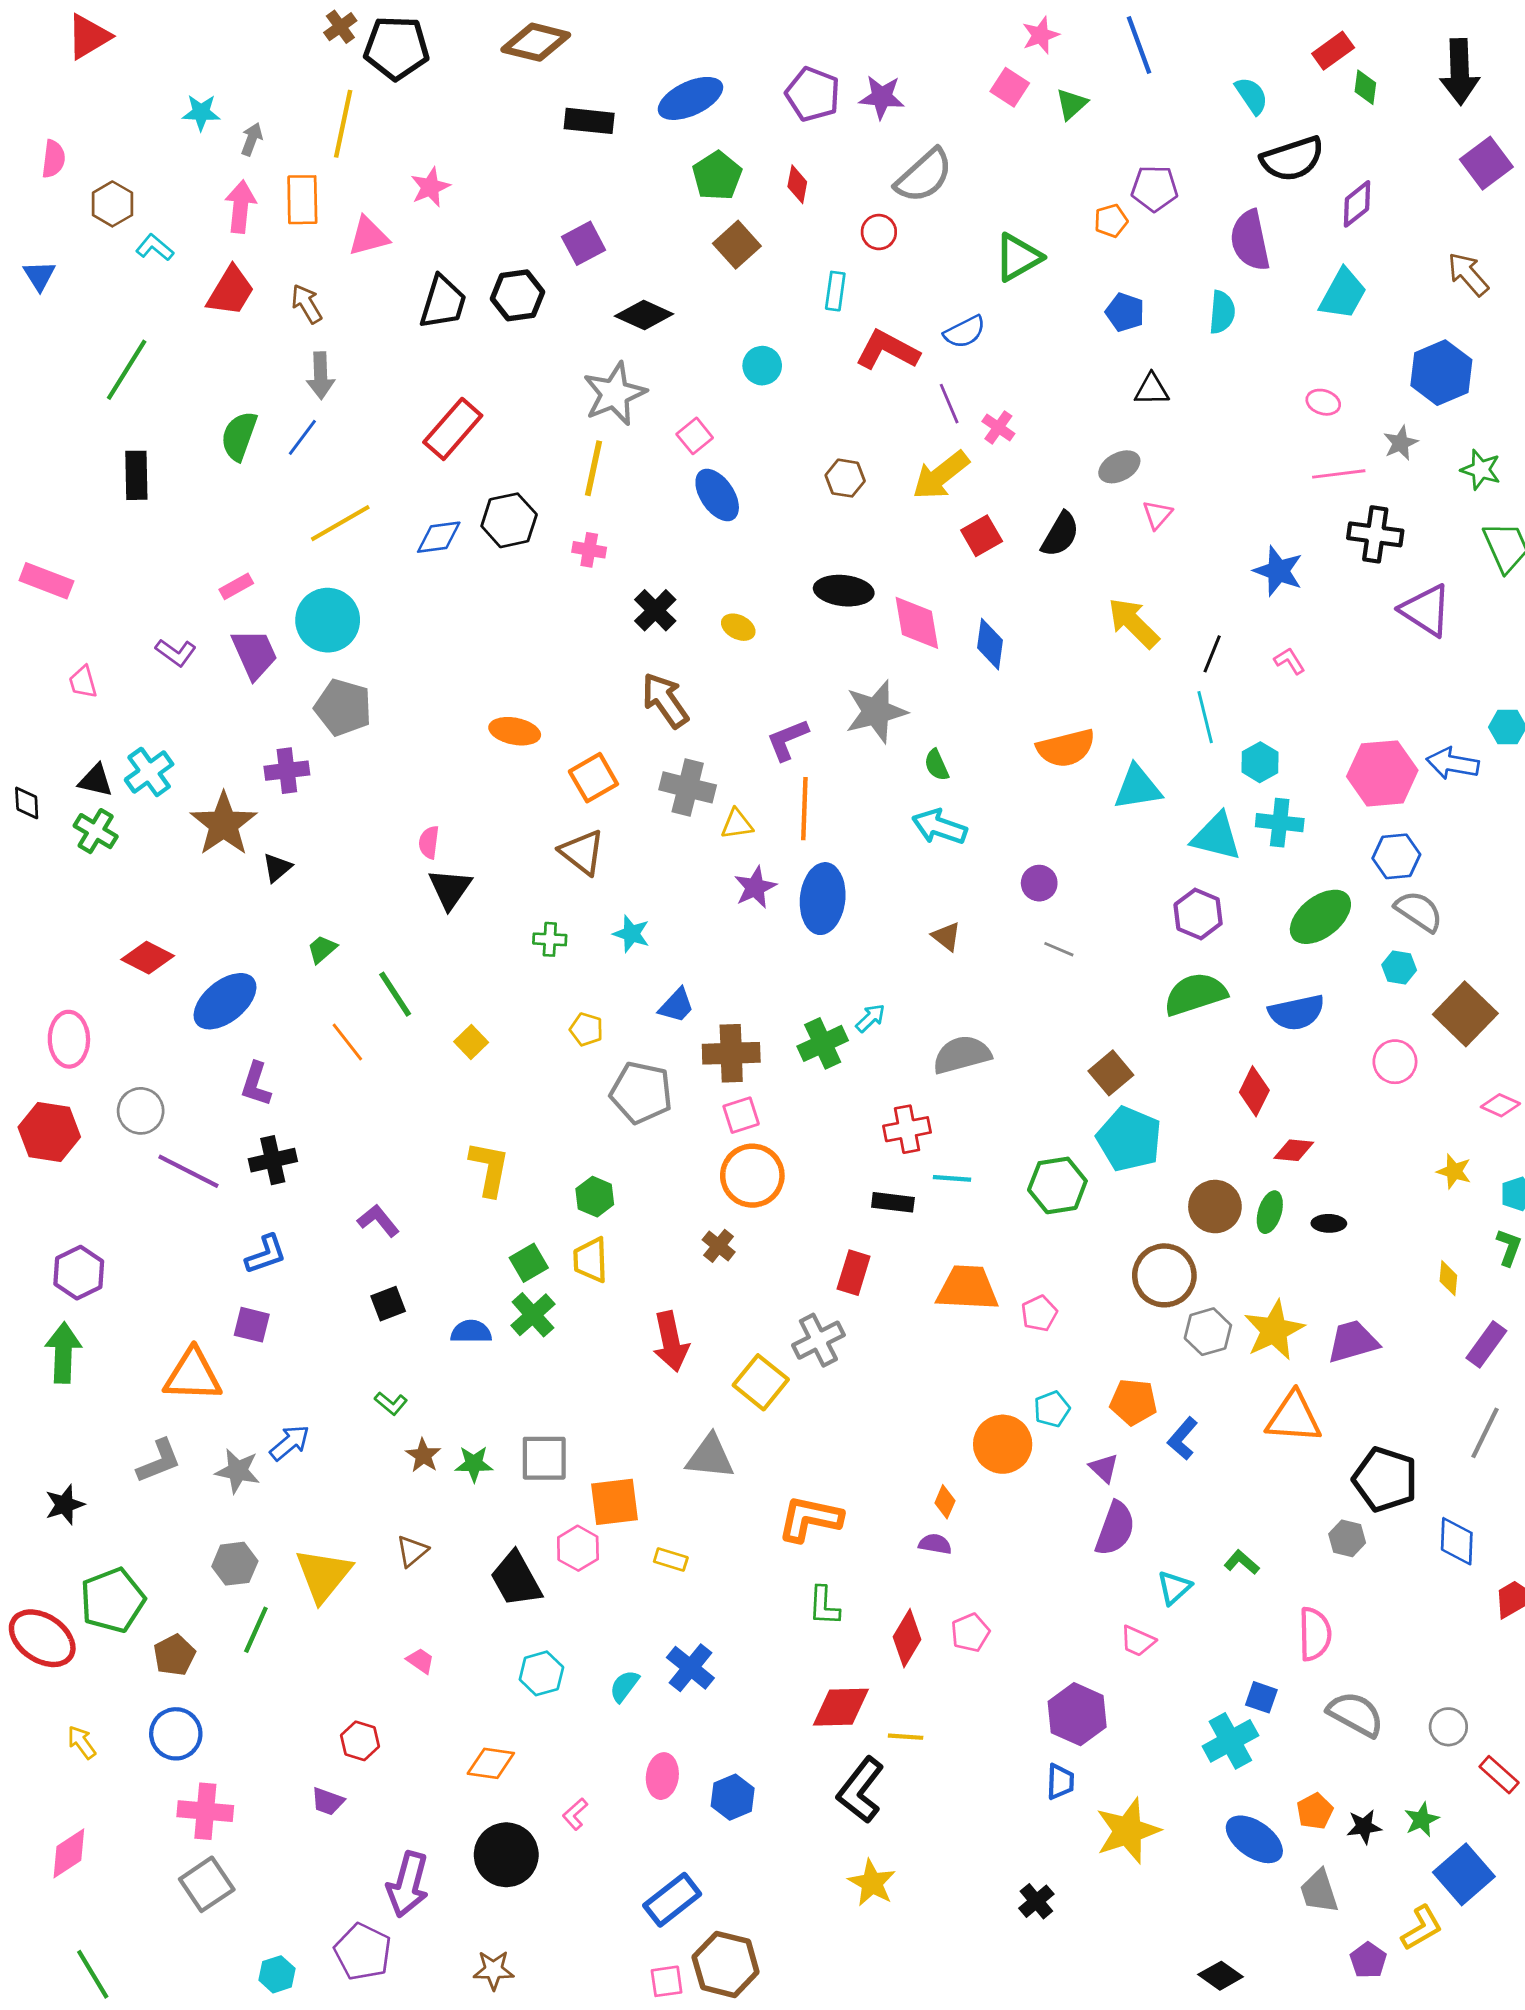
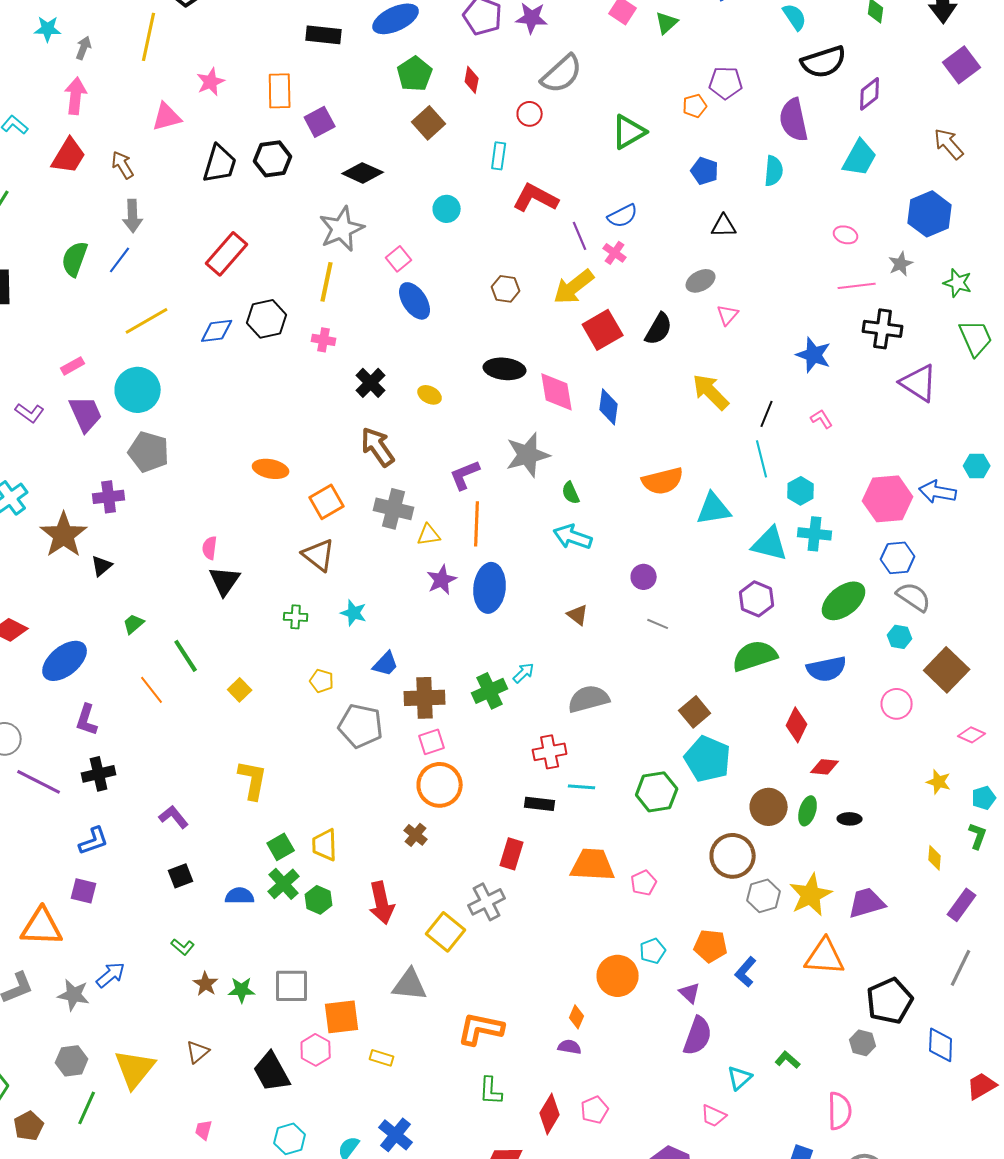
orange rectangle: (302, 200) -> (280, 91), moved
blue semicircle: (965, 332) -> (623, 216), moved
red square: (982, 536) -> (603, 330), size x1.4
green hexagon: (595, 1197) -> (319, 900), moved
black pentagon: (1385, 1479) -> (890, 1001), turned 30
pink trapezoid: (420, 1661) -> (204, 1130), turned -110

